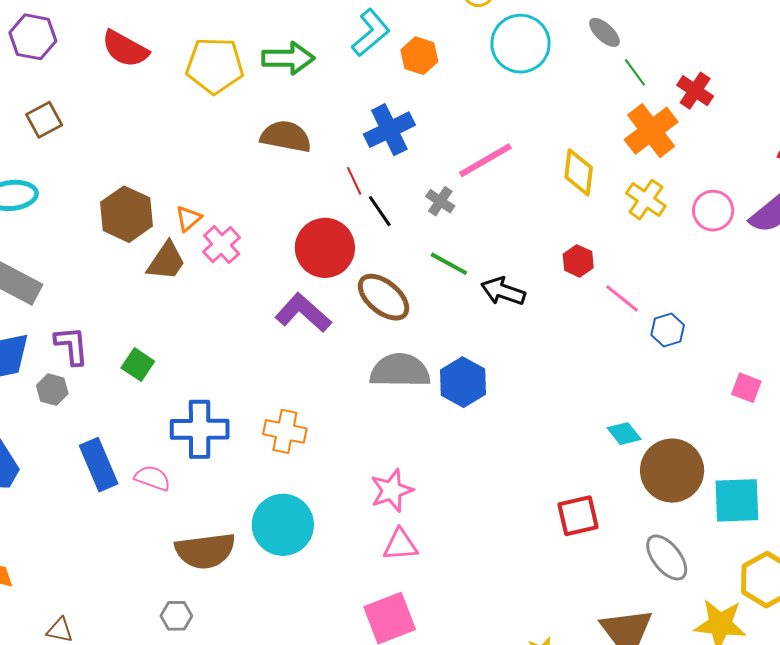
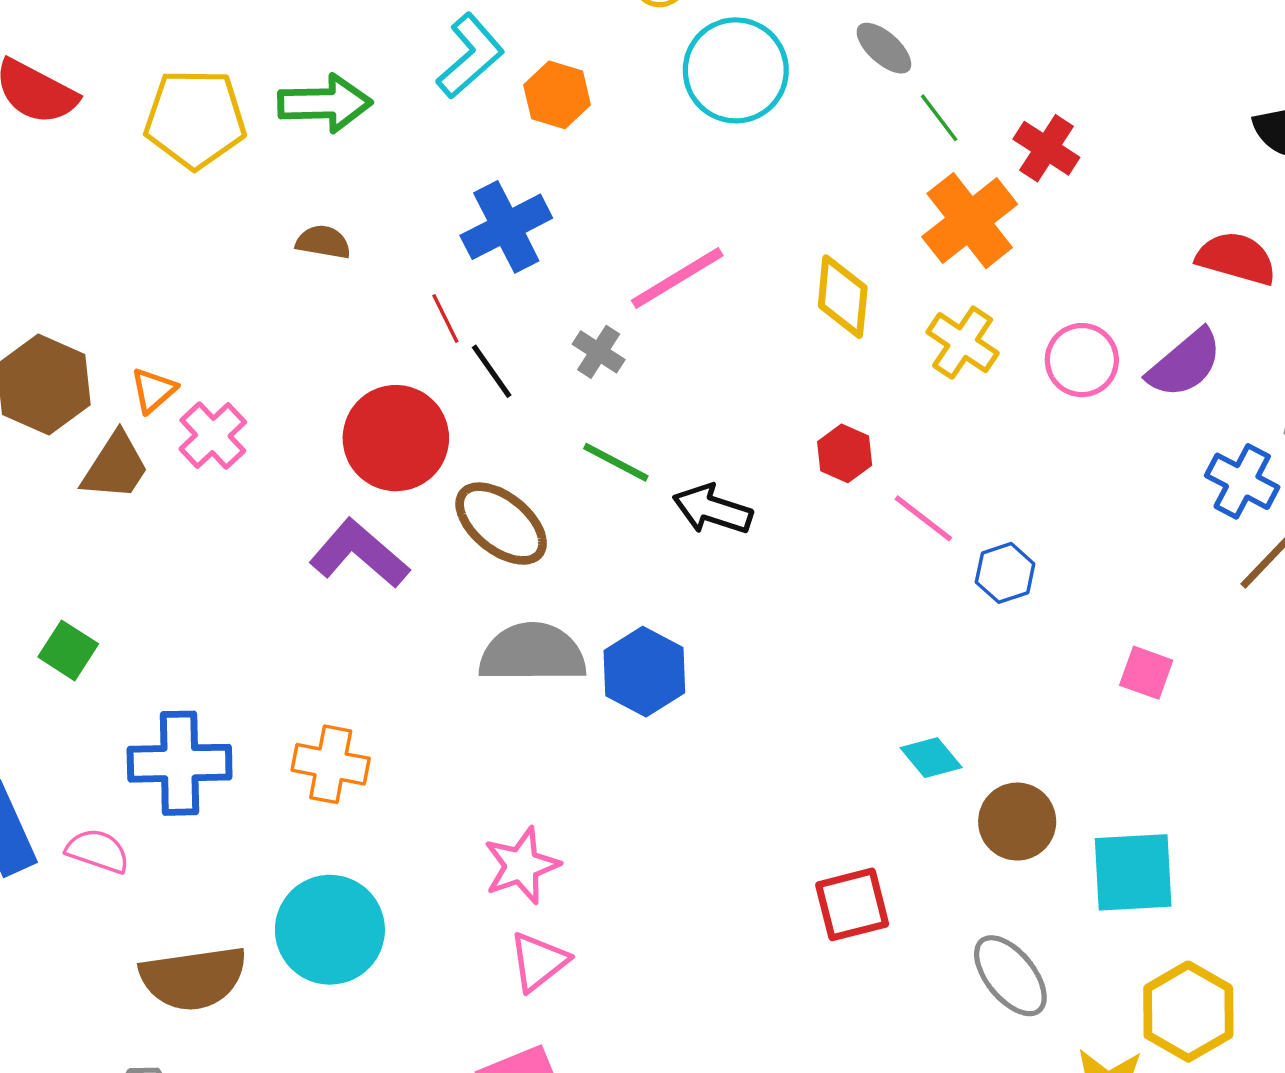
brown semicircle: (286, 136) -> (323, 242), size x0.6
brown circle: (672, 471) -> (1017, 822), size x0.7
pink triangle: (400, 545) -> (538, 962), turned -33

